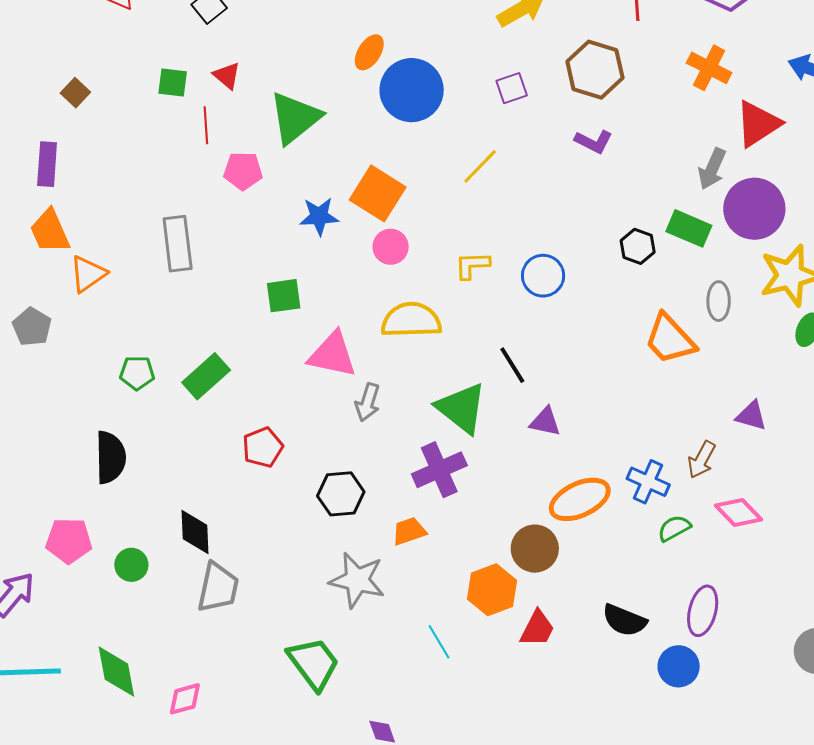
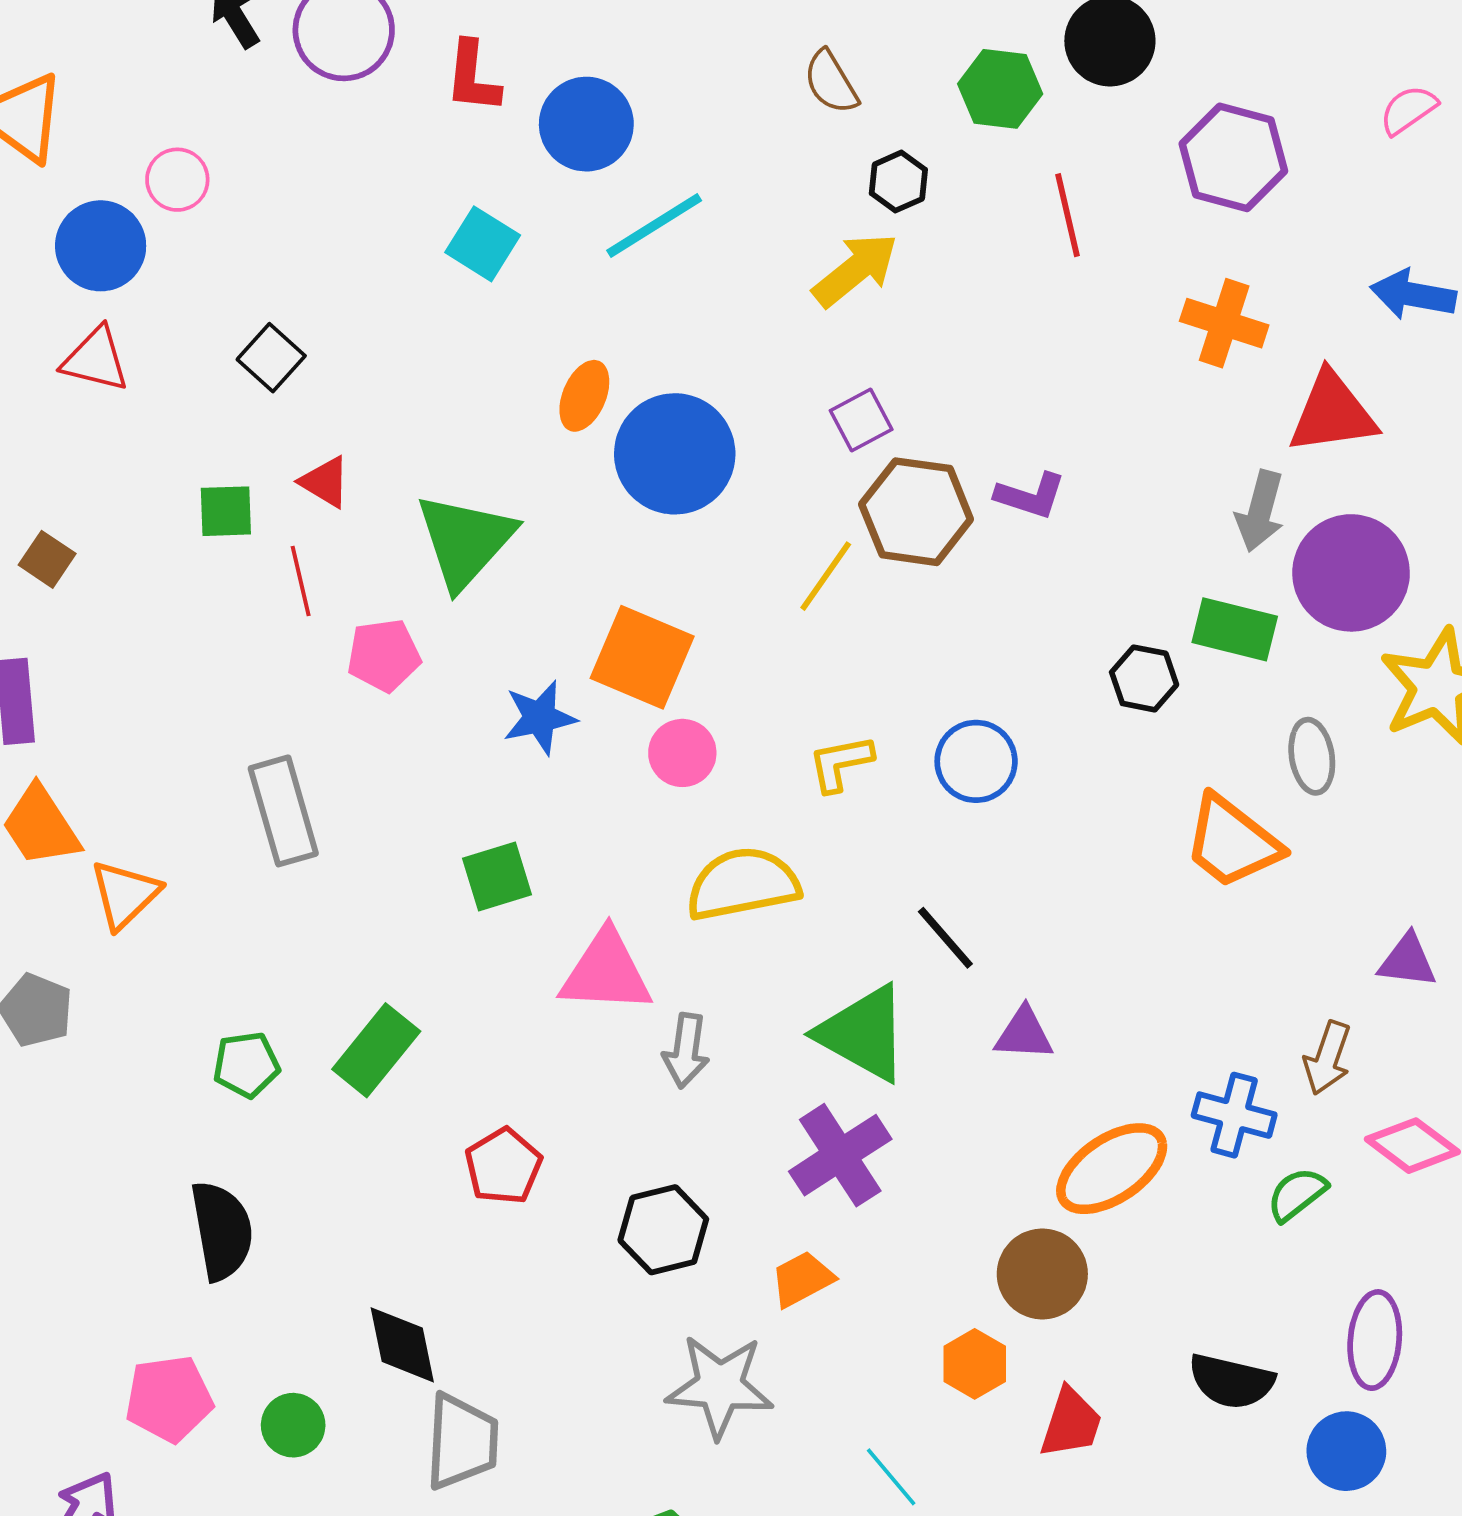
brown hexagon: (595, 70) -> (916, 512), moved
red triangle: (758, 124) -> (1332, 413), turned 34
orange hexagon: (492, 590) -> (975, 1364), size x0.7

